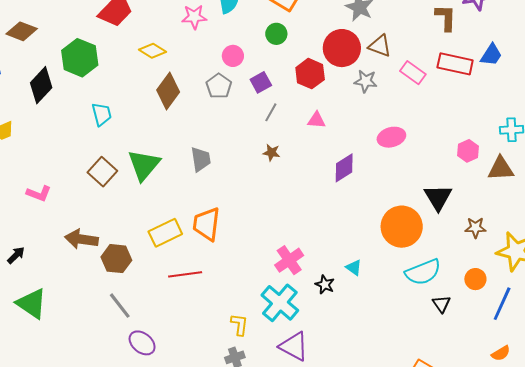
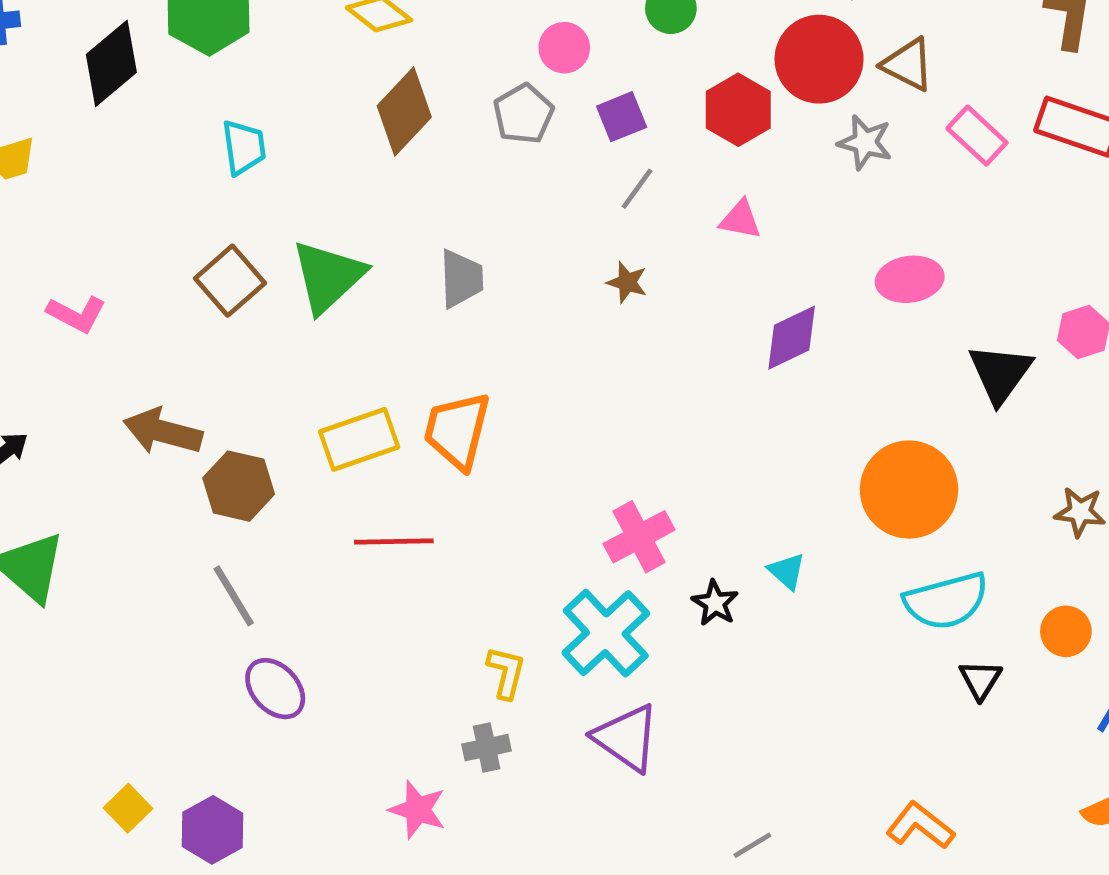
black triangle: (438, 197) -> (1000, 373), moved

